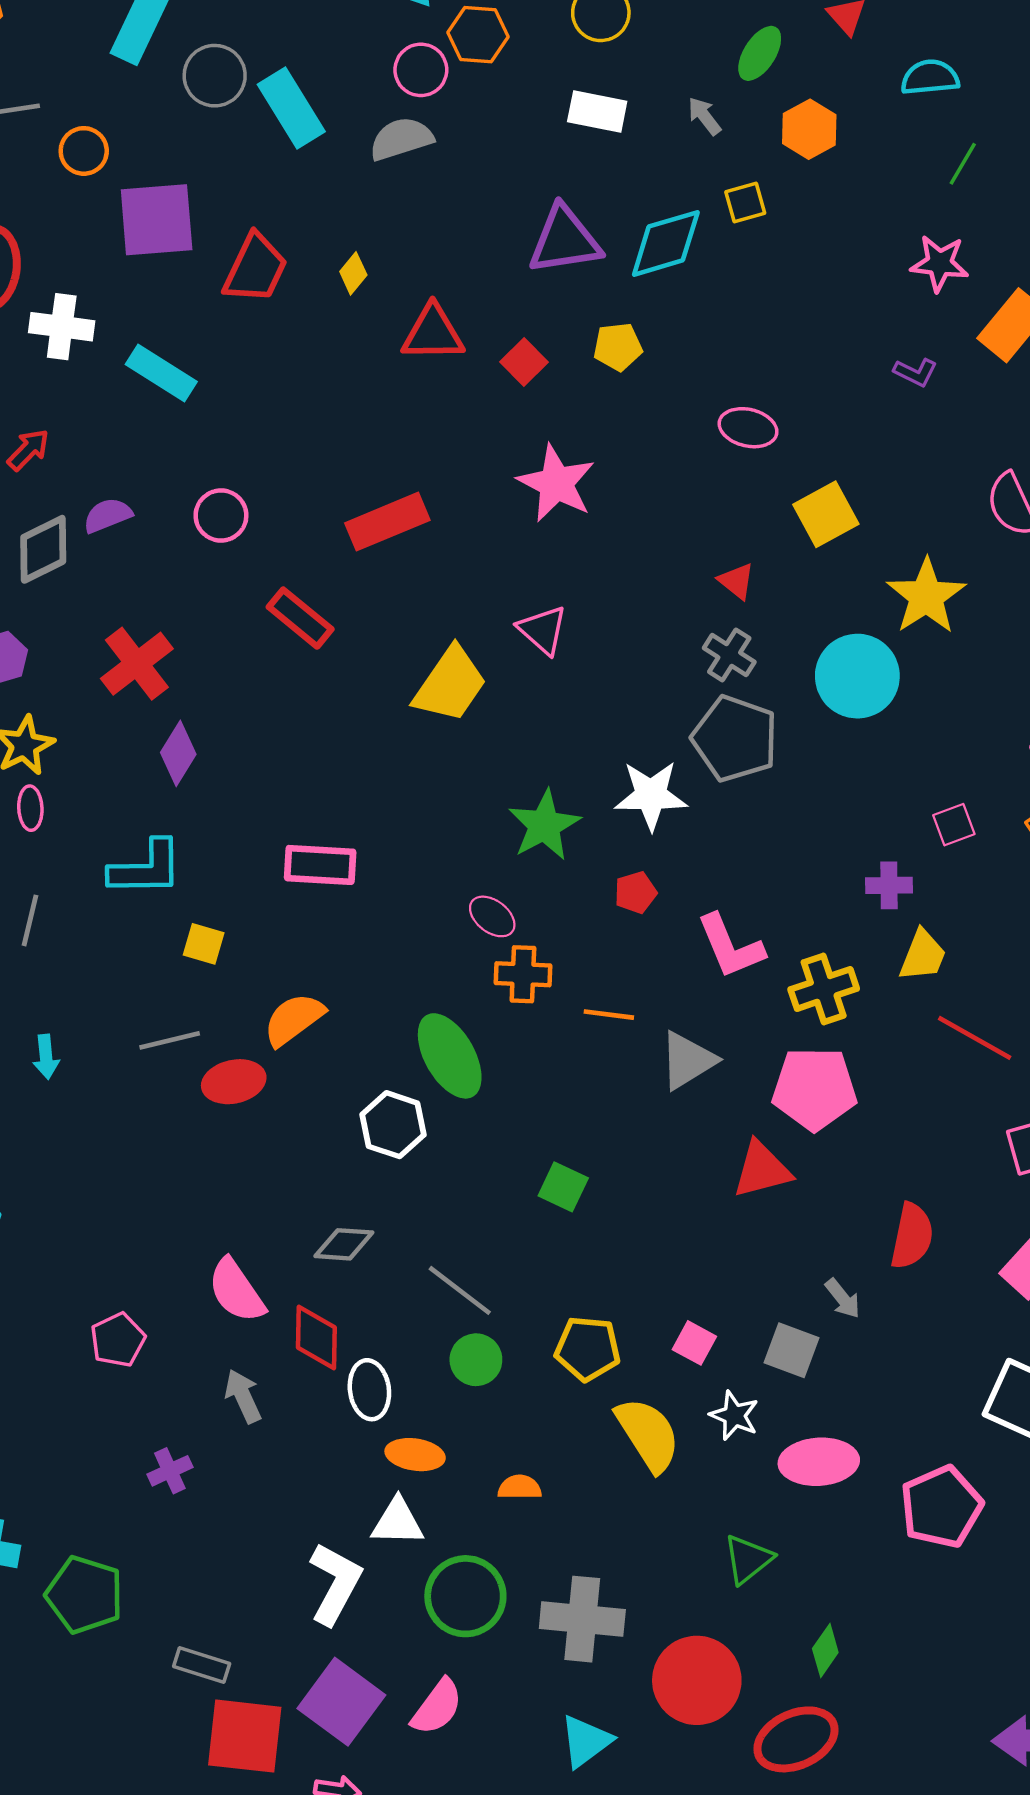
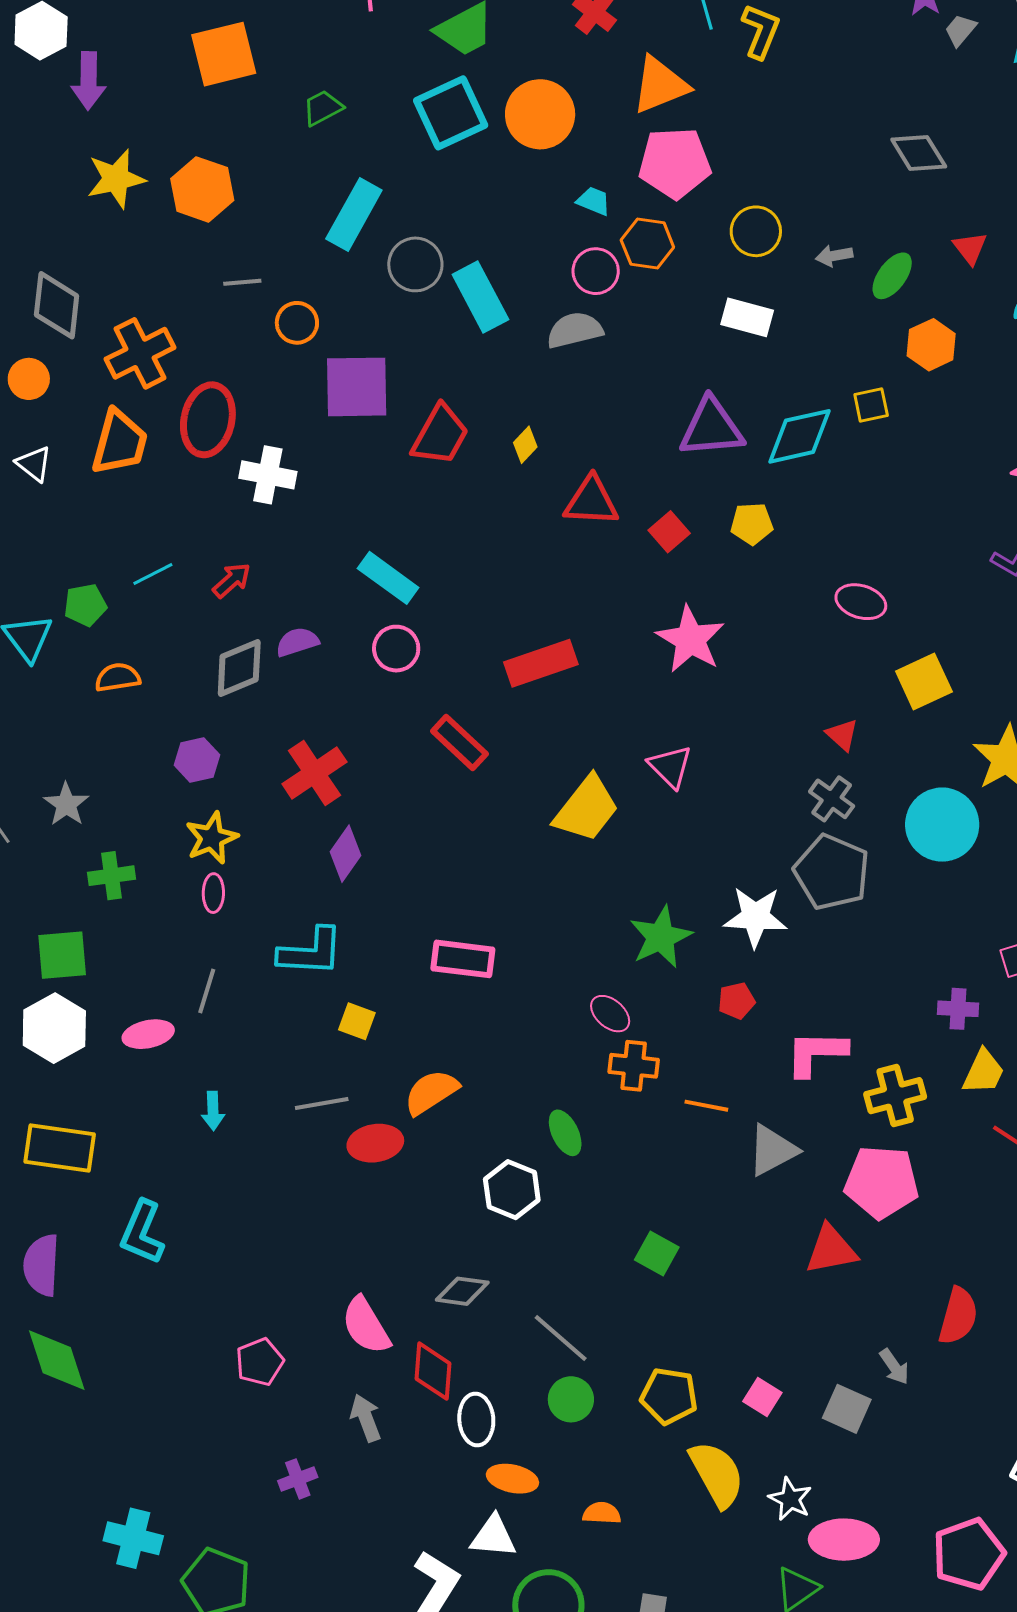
gray arrow: (704, 116) -> (834, 256), moved, turned -66
cyan rectangle: (161, 373) -> (388, 578), moved
pink L-shape: (730, 946) -> (816, 1053), turned 110
green ellipse: (450, 1056) -> (565, 1133), size x0.6
white star: (734, 1416) -> (790, 1499), moved
pink ellipse: (819, 1462) -> (844, 1540), moved

